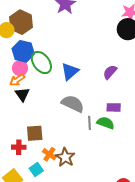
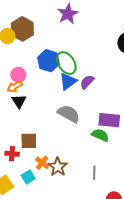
blue hexagon: (23, 51) -> (48, 61), moved
green ellipse: (41, 63) -> (66, 63), moved
purple semicircle: (110, 72) -> (87, 82), moved
purple rectangle: (114, 107) -> (109, 120), size x1.5
gray line: (90, 123) -> (94, 173), moved

